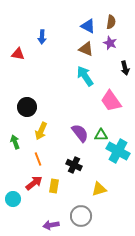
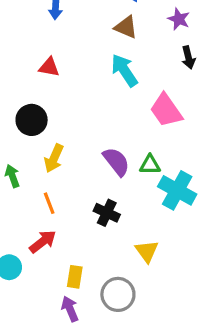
purple star: (110, 43) -> (179, 19), moved
red triangle: (18, 54) -> (49, 67), moved
yellow rectangle: (54, 186) -> (75, 277), moved
yellow triangle: (99, 189) -> (147, 251), turned -49
purple arrow: (51, 225) -> (70, 309), turned 77

